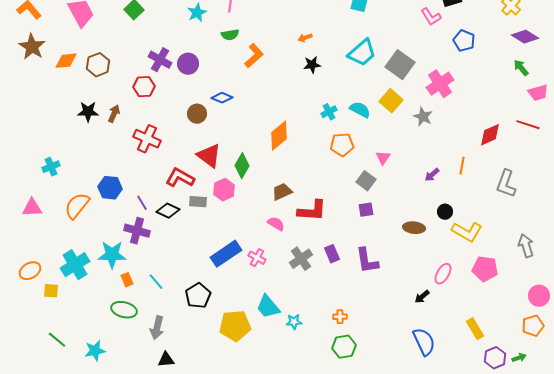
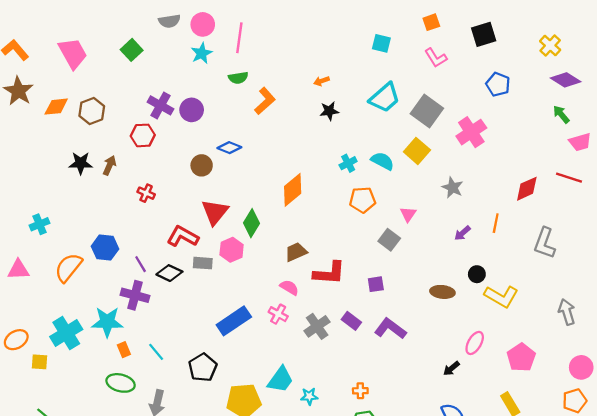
pink L-shape: (431, 17) -> (436, 58), moved
gray star: (423, 117) -> (452, 188), moved
red cross: (147, 139) -> (146, 193), size x0.6
red triangle: (209, 156) -> (215, 212), turned 32
purple square: (366, 210) -> (376, 284), moved
purple rectangle: (332, 254) -> (351, 321), turned -30
pink cross: (257, 258) -> (278, 314), moved
purple L-shape: (367, 261) -> (390, 329), turned 136
pink pentagon: (485, 269) -> (521, 357), moved, turned 30
cyan trapezoid: (268, 307) -> (280, 380), turned -104

